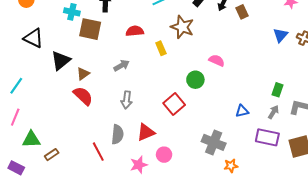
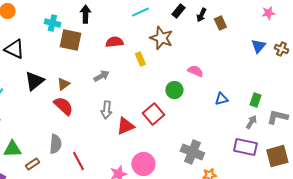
black triangle: (61, 60) -> (34, 81), moved
blue triangle: (242, 111) -> (221, 99), moved
red triangle: (146, 132) -> (125, 126), moved
gray semicircle: (117, 134) -> (55, 144), moved
pink circle: (164, 155) -> (143, 164), size x1.5

